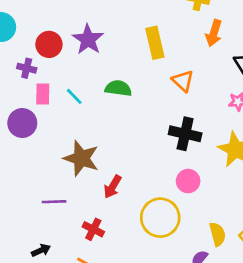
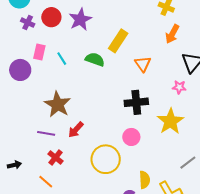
yellow rectangle: (155, 43) -> (118, 41), moved, turned 35
purple cross: (27, 68) -> (28, 23), moved
black cross: (185, 134) -> (136, 102), turned -30
purple line: (54, 202) -> (46, 133), moved

